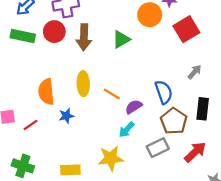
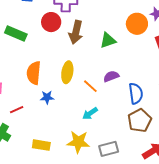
green rectangle: (23, 36) -> (16, 34), moved
purple semicircle: (134, 107) -> (111, 76), moved
red line: (30, 125) -> (17, 110), moved
cyan arrow: (127, 130) -> (90, 113), moved
gray rectangle: (158, 148) -> (109, 149), moved

